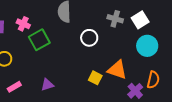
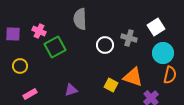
gray cross: (115, 19) -> (129, 38), moved
orange semicircle: (153, 80) -> (170, 75), moved
purple triangle: (47, 85) -> (71, 90), moved

